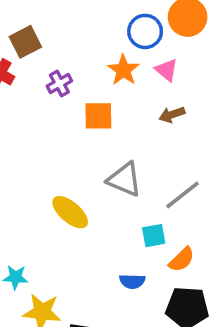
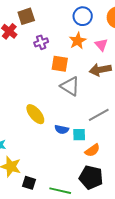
blue circle: (145, 31) -> (83, 16), moved
brown arrow: (172, 115) -> (100, 70), size x1.5
gray triangle: (124, 179) -> (70, 86), moved
blue semicircle: (132, 281) -> (62, 129), moved

